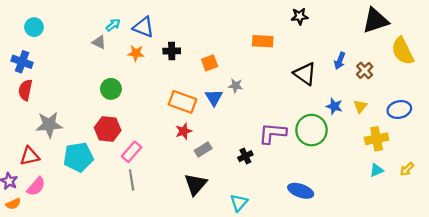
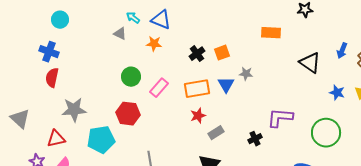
cyan arrow: (113, 25) -> (133, 18), turned -104
black cross: (172, 51) -> (197, 54), moved, turned -35
orange rectangle: (183, 102) -> (197, 89), turned -30
green circle: (311, 130) -> (326, 133), moved
pink rectangle: (132, 152) -> (159, 88), moved

